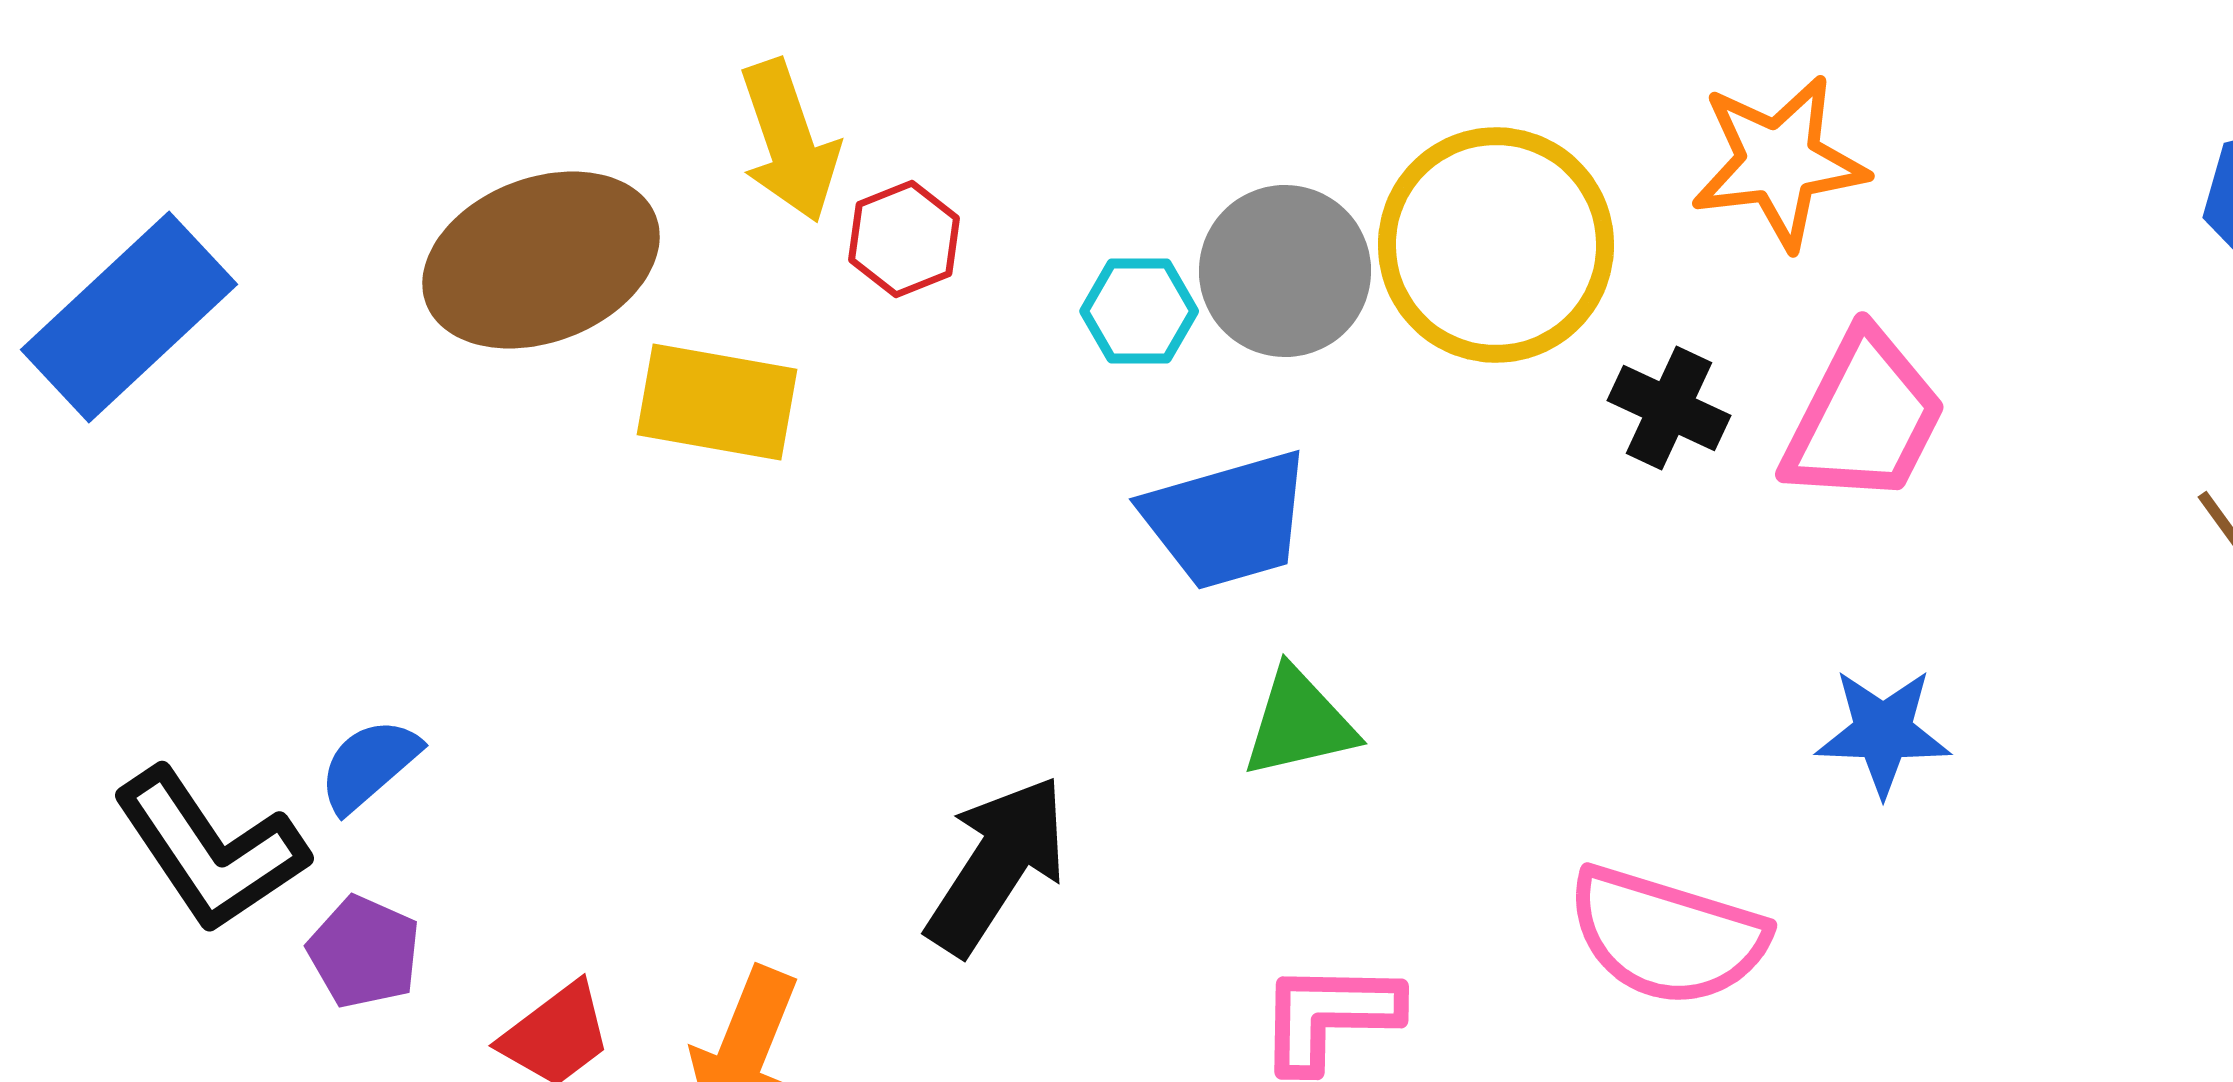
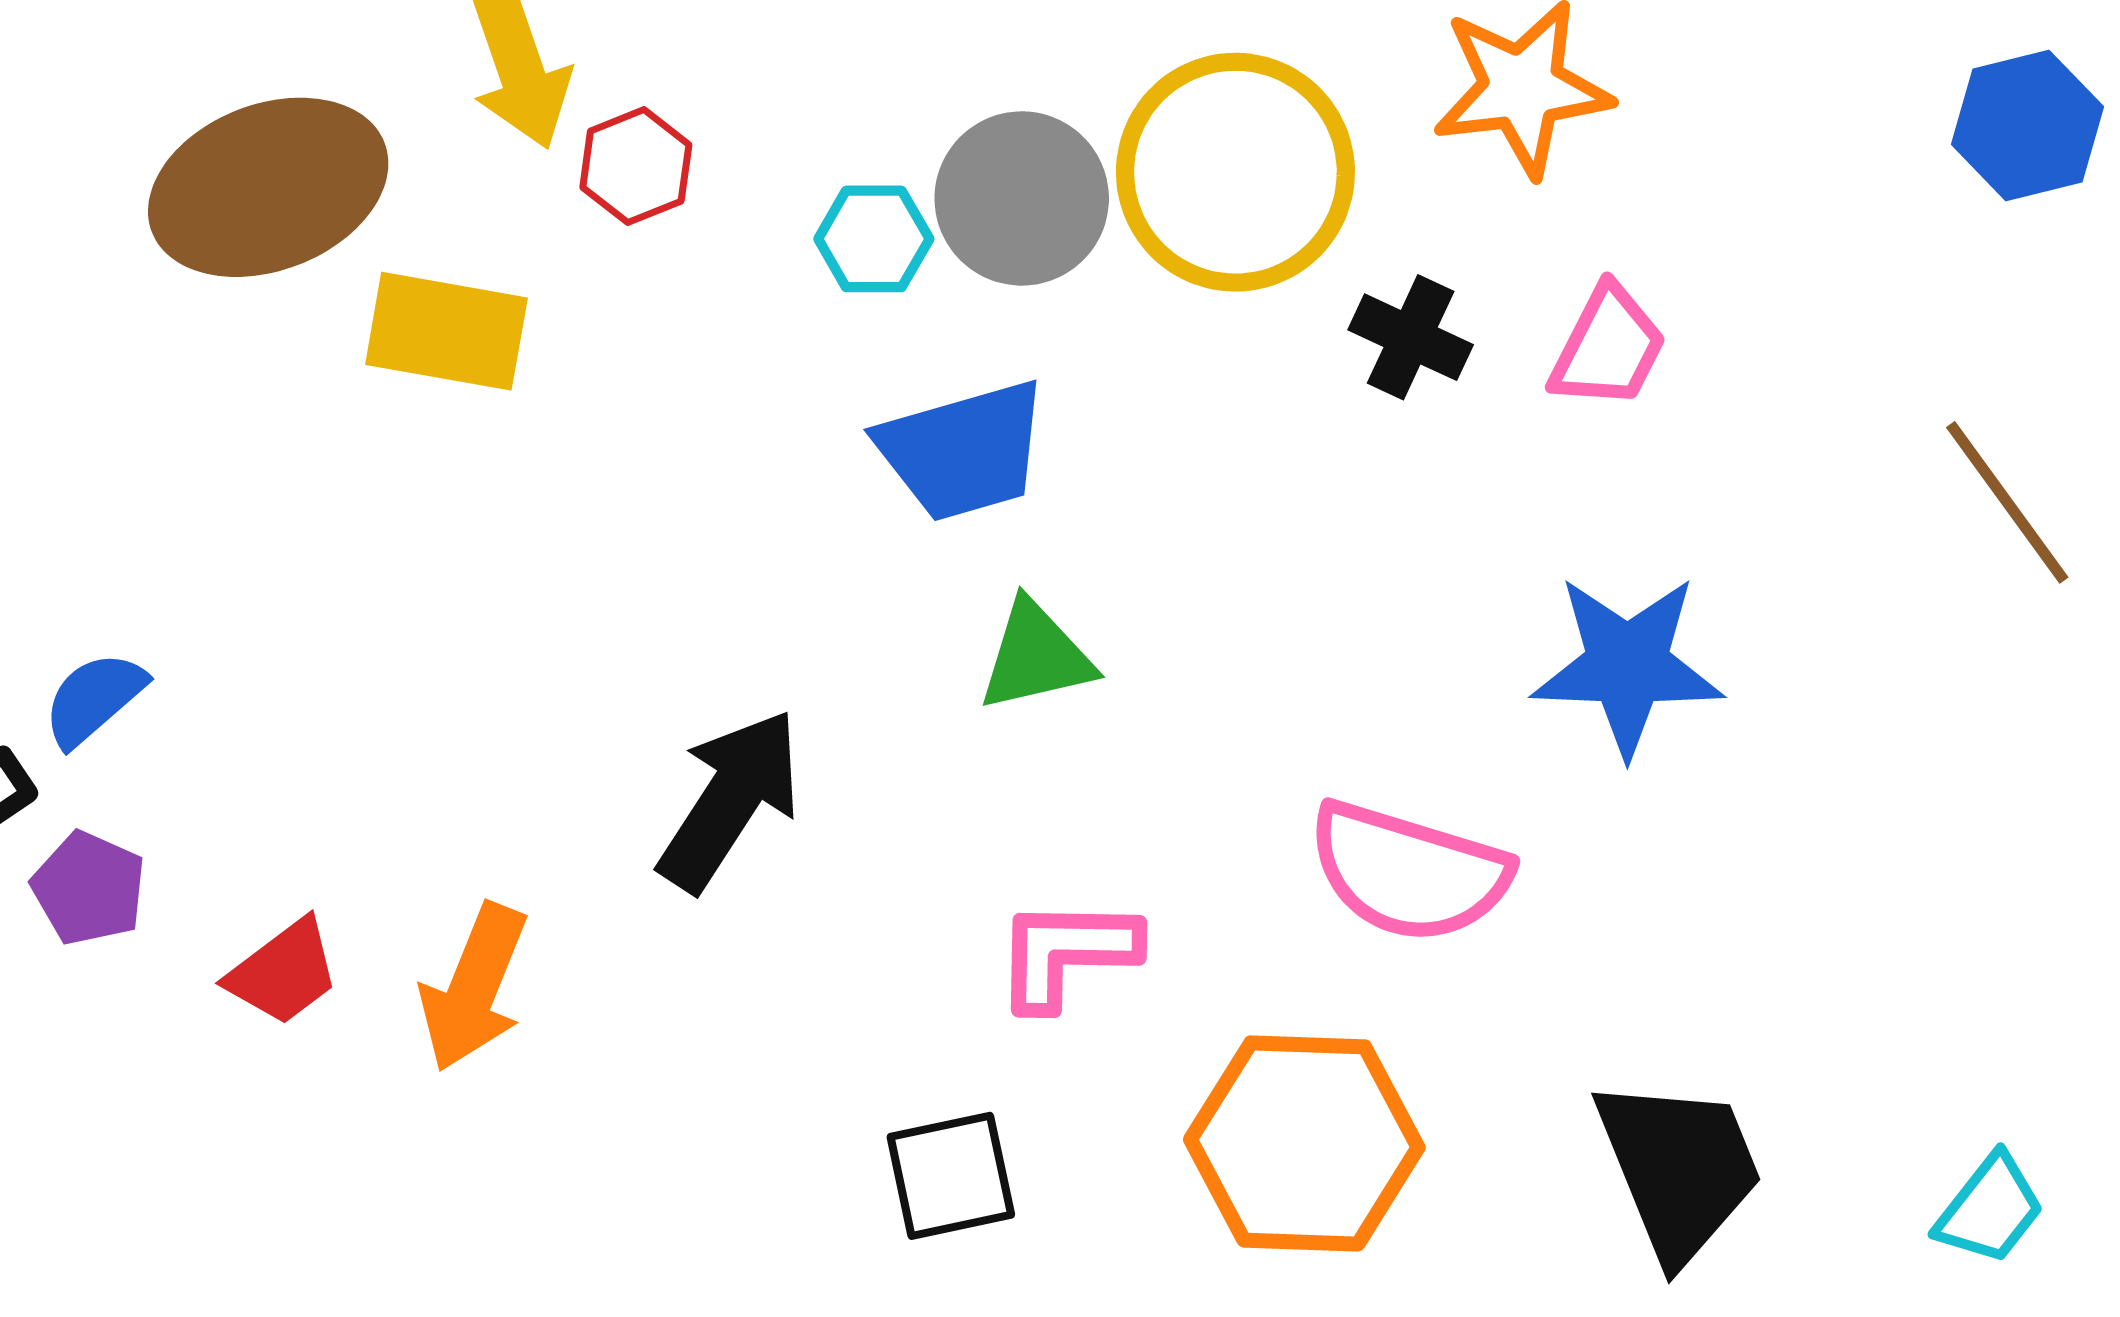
pink trapezoid: (1864, 418) -> (1608, 347), size x0.7
blue star: (1883, 732) -> (1627, 665), size x1.4

